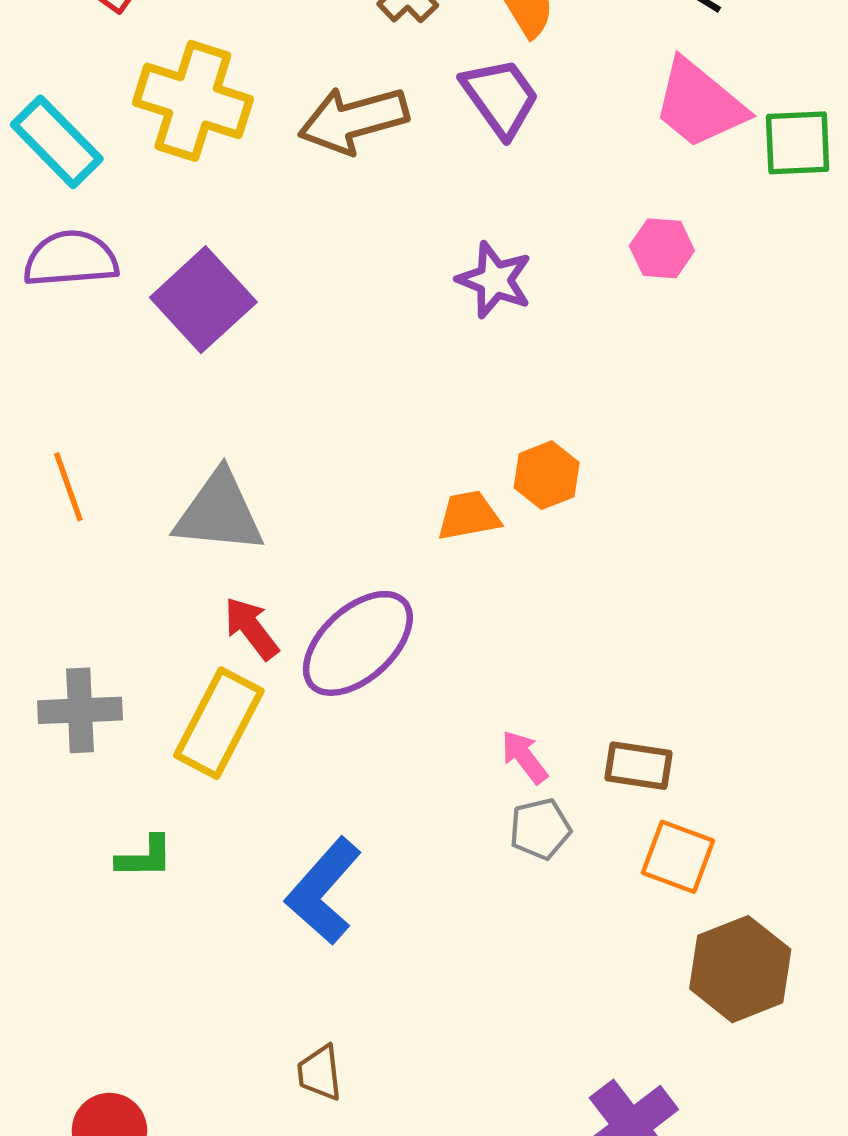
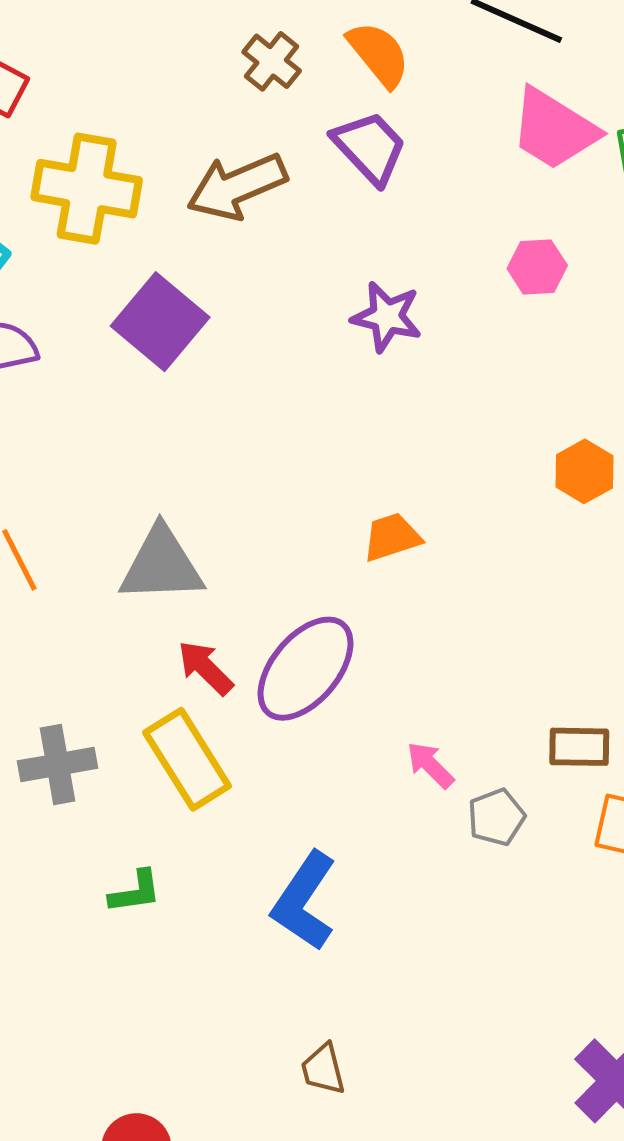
purple square: (203, 300) -> (160, 322), moved
orange hexagon: (547, 475) -> (584, 471), moved
yellow rectangle: (219, 723) -> (187, 759), turned -52
pink arrow: (524, 757) -> (430, 765), moved

